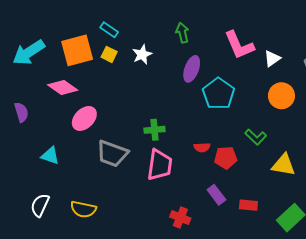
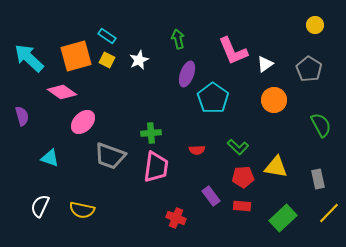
cyan arrow: (29, 52) -> (29, 58), turned 76
green L-shape: (256, 137) -> (238, 147), moved
red pentagon: (226, 158) -> (243, 177), moved

